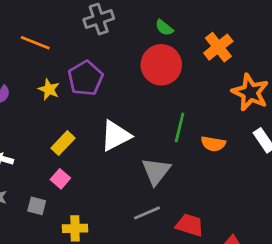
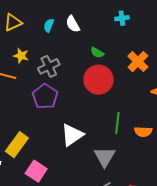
gray cross: (99, 19) -> (49, 66), moved
yellow star: (49, 89) -> (21, 56), moved
yellow rectangle: (63, 143) -> (17, 145), moved, size x1.4
pink square: (60, 179) -> (36, 171), size x1.5

